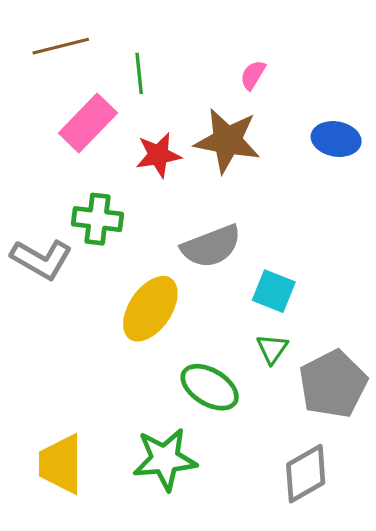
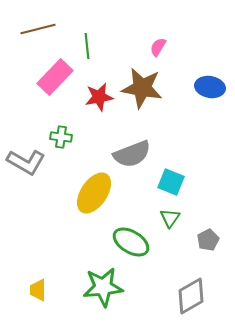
green cross: (98, 219) -> (61, 137), size x0.7
gray pentagon: (333, 384) -> (208, 240), size x0.5
yellow trapezoid: (61, 464) -> (38, 290), size x0.6

